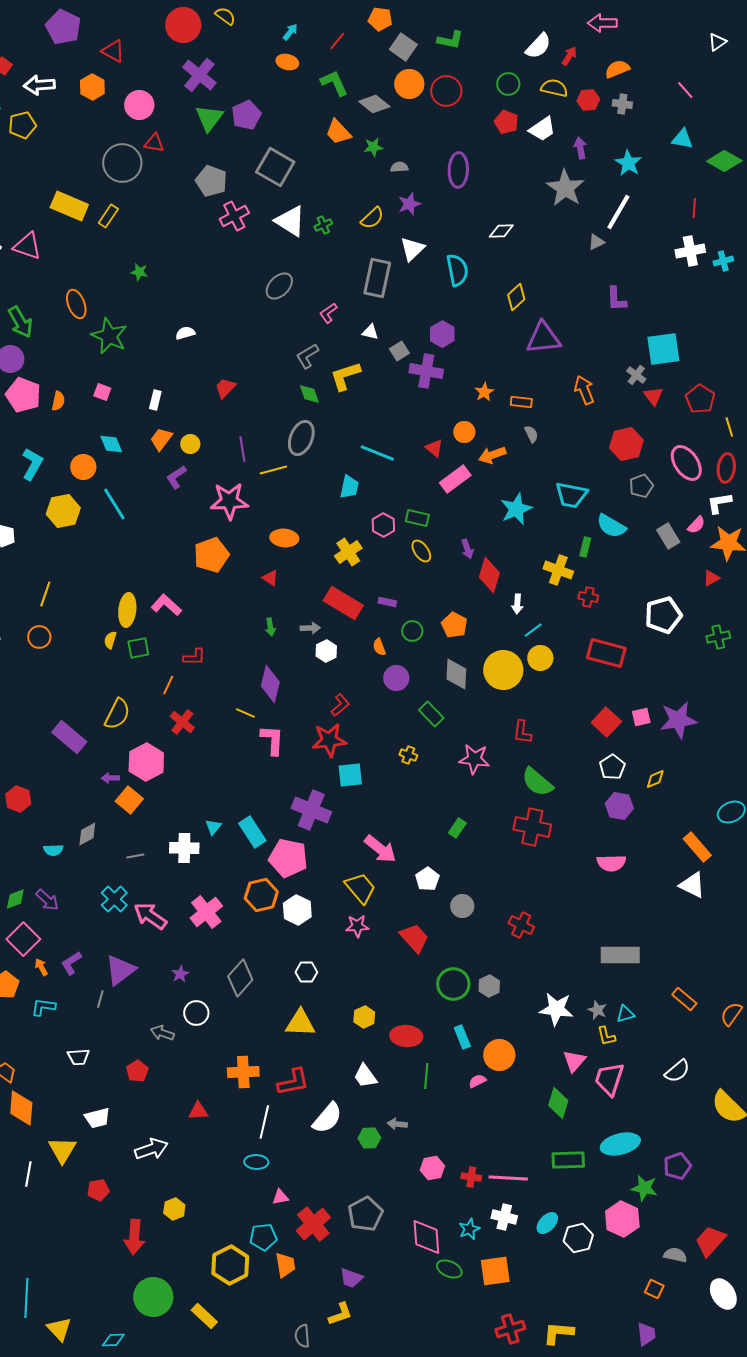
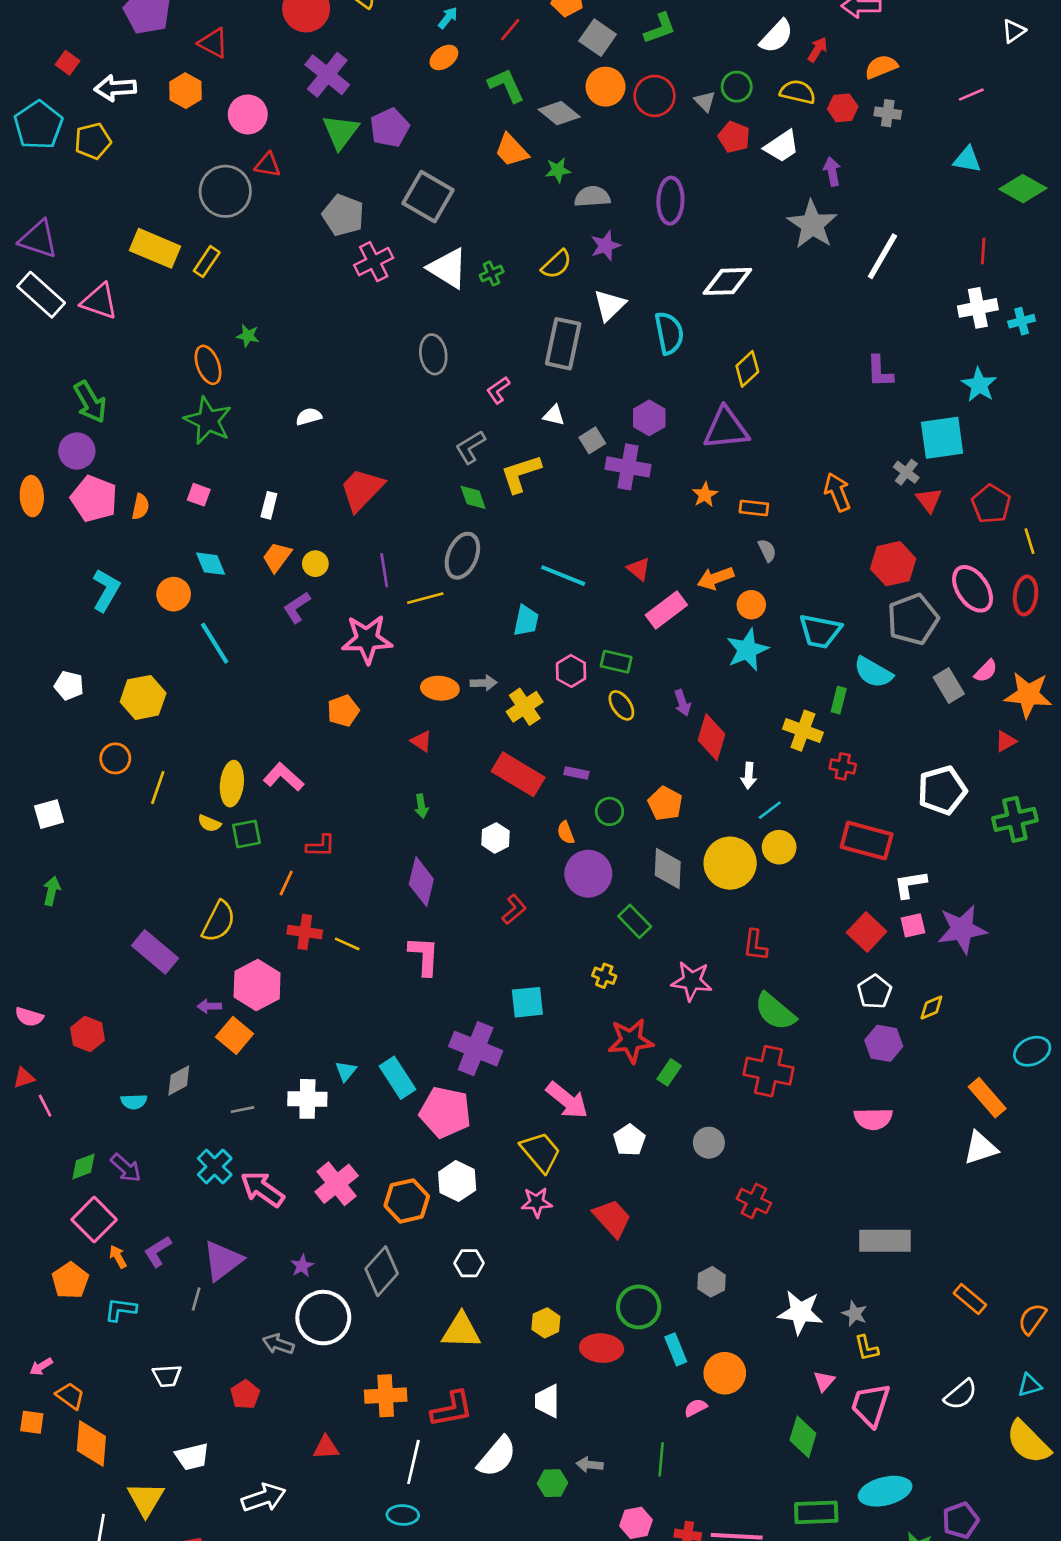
green L-shape: (450, 40) -> (660, 28), turned -32
orange ellipse: (287, 62) -> (444, 57), turned -50
pink line: (685, 90) -> (971, 95), turned -72
cyan star: (628, 163) -> (979, 385), moved
gray semicircle: (399, 167) -> (592, 197), size x1.5
white diamond: (501, 231) -> (727, 281), size x1.5
gray triangle: (596, 242) -> (705, 101), moved, turned -48
gray ellipse: (279, 286) -> (433, 354), turned -52
orange ellipse: (76, 304) -> (208, 365), moved
purple triangle: (543, 338) -> (726, 428), moved
red trapezoid: (225, 388) -> (362, 489), size x1.6
orange circle: (464, 432) -> (751, 605), moved
gray pentagon: (641, 486) -> (913, 619), size x1.6
white L-shape: (719, 503) -> (910, 884), moved
yellow hexagon: (63, 511) -> (143, 697), moved
orange pentagon: (211, 555) -> (343, 711), size x0.7
yellow line: (45, 594) -> (158, 788), moved
gray arrow: (310, 628) -> (484, 683), moved
orange circle: (39, 637) -> (115, 758), moved
green cross: (718, 637) -> (1015, 819), size x1.4
yellow semicircle: (110, 640) -> (209, 823), turned -84
purple circle: (396, 678) -> (588, 874), size x1.4
yellow line: (245, 713) -> (347, 944), moved
red cross: (182, 722) -> (305, 932), turned -30
red star: (329, 740) -> (631, 1041), moved
white triangle: (692, 885) -> (980, 1148), turned -44
orange hexagon: (261, 895) -> (407, 1201), moved
gray circle: (462, 906) -> (709, 1143), moved
green circle: (453, 984) -> (639, 1307), moved
white circle: (196, 1013) -> (323, 1318), size x1.6
cyan triangle: (625, 1014) -> (1030, 1385), moved
pink triangle: (574, 1061) -> (824, 1381), size x0.7
white trapezoid: (365, 1076) -> (547, 1401), turned 36
green line: (426, 1076) -> (661, 1459), moved

